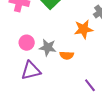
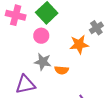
pink circle: (27, 43) -> (41, 36), moved

